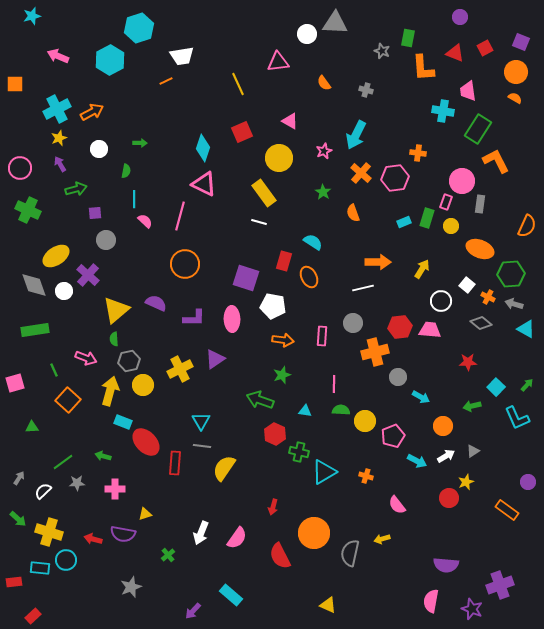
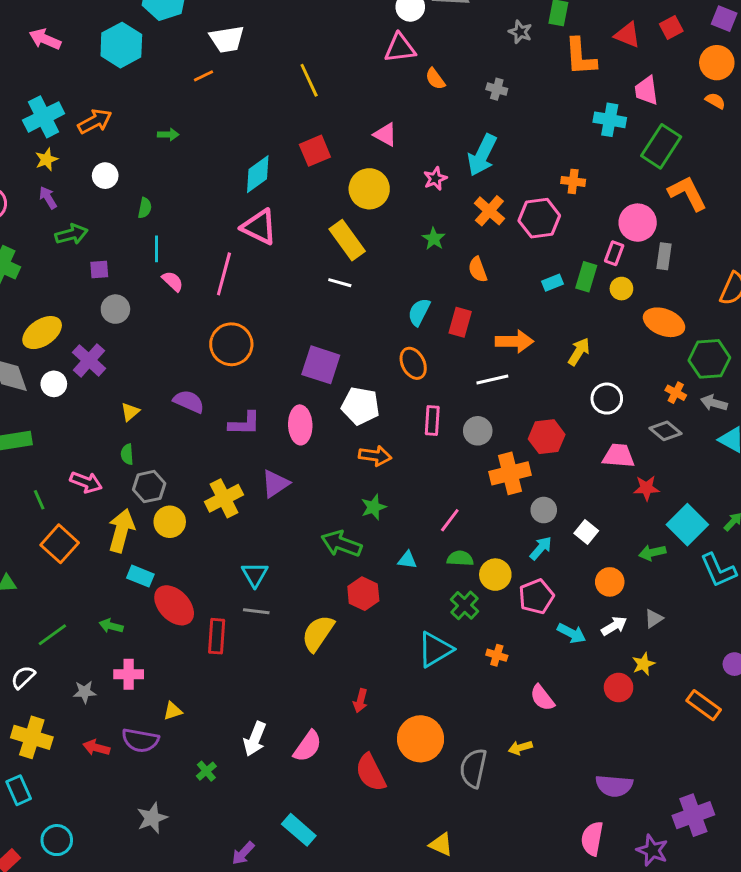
pink triangle: (278, 62) -> (400, 48), moved
green arrow: (140, 143) -> (168, 135), moved
cyan diamond: (203, 148) -> (258, 174), turned 36
cyan semicircle: (313, 242) -> (419, 312), turned -96
red rectangle: (284, 261) -> (460, 322), moved
white square: (467, 285) -> (586, 532), moved
yellow triangle: (116, 310) -> (130, 412), size x0.5
pink trapezoid: (430, 330) -> (619, 456), moved
pink rectangle: (322, 336) -> (432, 421), moved
pink line: (334, 384) -> (450, 520), turned 36
cyan square: (496, 387) -> (687, 525), size x1.5
cyan arrow: (421, 397) -> (541, 548), moved, turned -78
green cross: (299, 452) -> (465, 605), moved, turned 30
yellow semicircle: (224, 468) -> (318, 633), moved
gray star: (77, 483) -> (85, 692), moved
cyan circle: (66, 560) -> (57, 840), moved
cyan rectangle: (40, 568) -> (19, 790), turned 60

